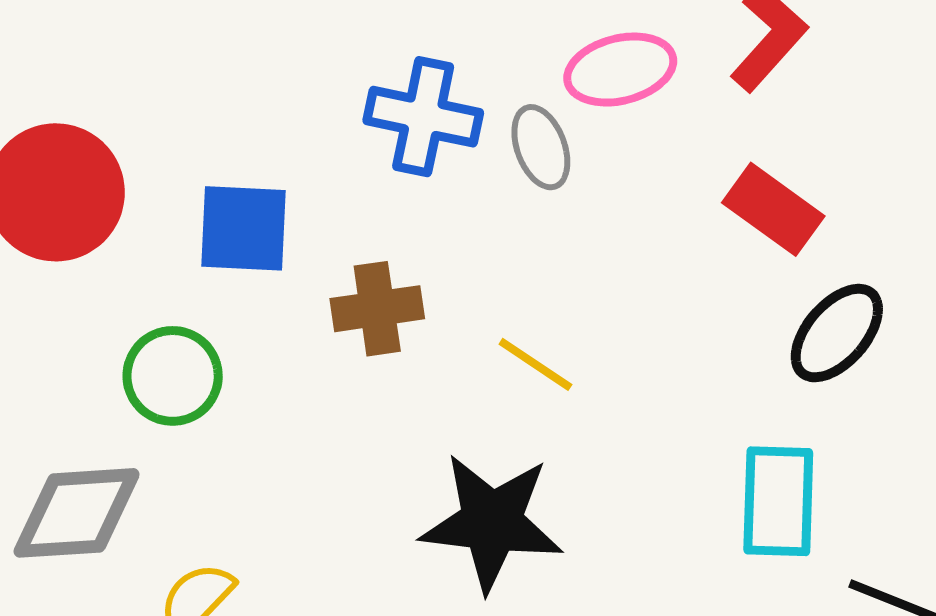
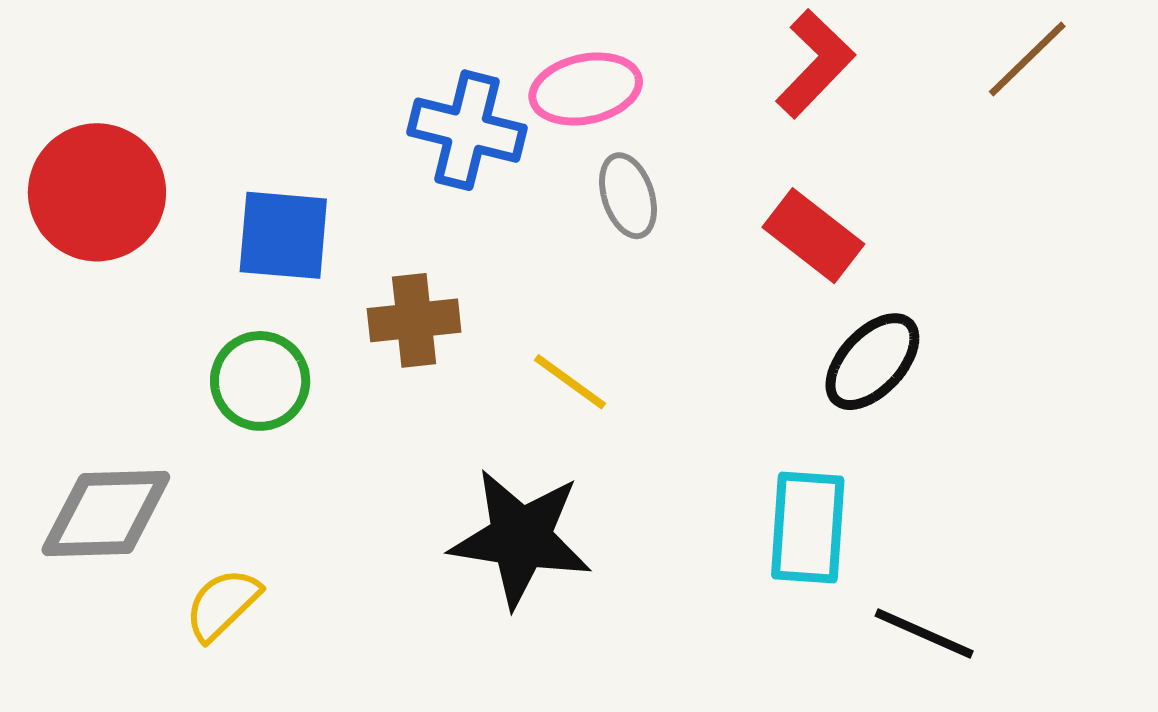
pink ellipse: (620, 70) -> (586, 89), moved
gray ellipse: (541, 147) -> (628, 196), moved
green circle: (173, 376) -> (260, 381), moved

